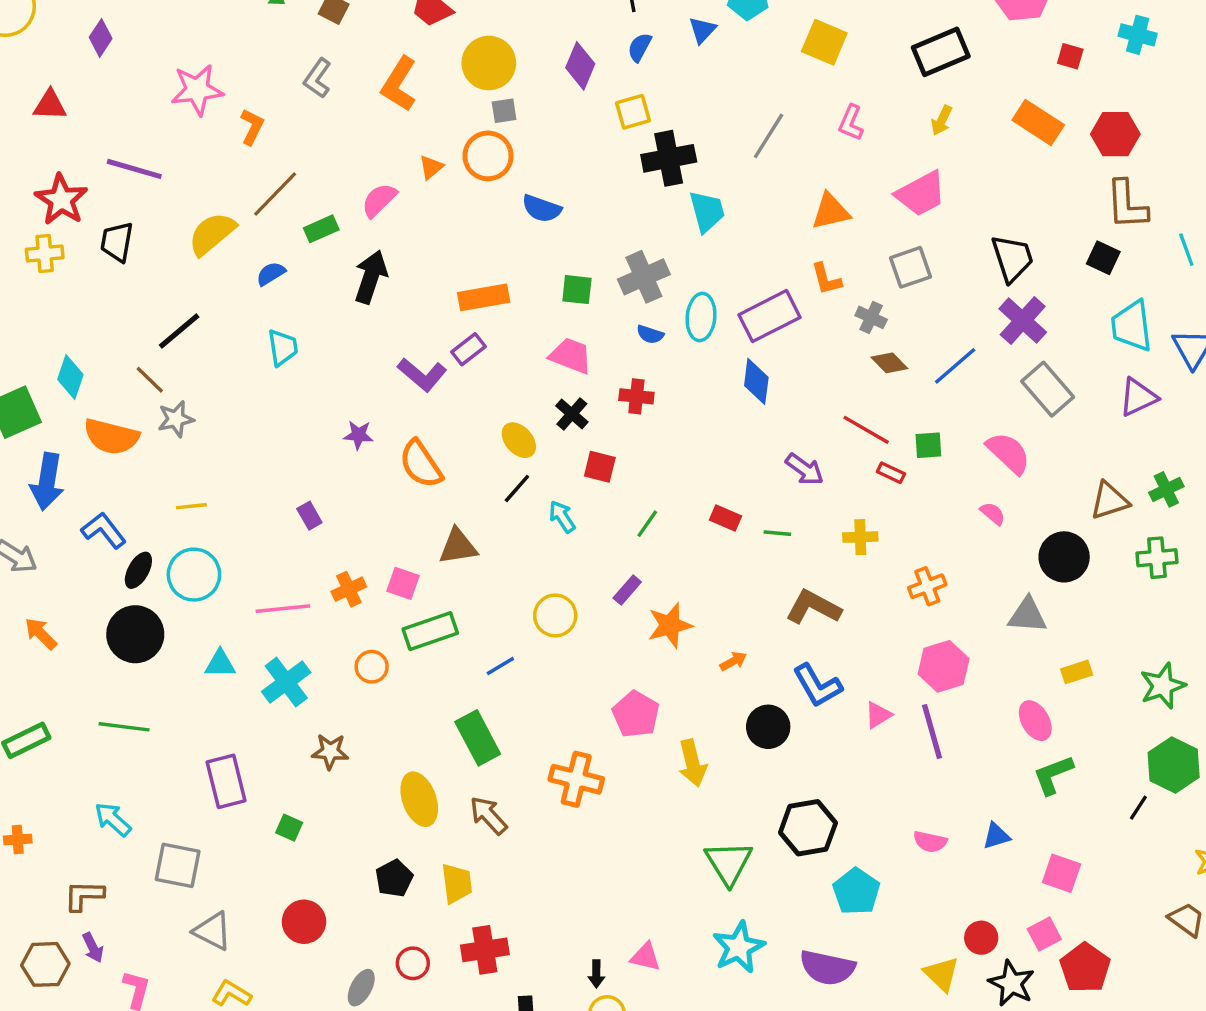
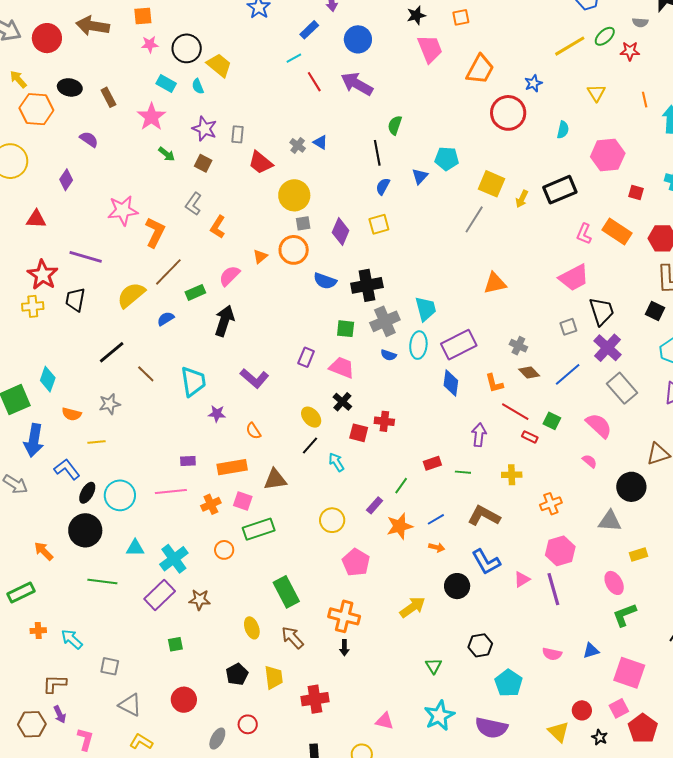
purple diamond: (580, 66) -> (341, 231), moved
orange L-shape: (399, 84) -> (218, 227), moved, size x0.7
yellow arrow: (942, 120) -> (522, 199), moved
pink L-shape: (851, 123) -> (584, 234), moved
orange L-shape: (252, 127) -> (155, 232), size x1.4
gray line: (769, 136) -> (474, 219), moved
black cross: (669, 158) -> (367, 285), moved
pink trapezoid: (921, 194) -> (574, 278), moved
cyan trapezoid: (707, 211) -> (426, 309), moved
gray square: (911, 267) -> (568, 327), moved, size x0.7
orange L-shape: (826, 279) -> (494, 383), moved
orange rectangle: (484, 297) -> (232, 467), moved
cyan trapezoid: (283, 348) -> (193, 382), moved, size x1.4
purple rectangle: (468, 349) -> (306, 357), moved, turned -30
brown line: (150, 380) -> (146, 374), moved
red cross: (636, 396) -> (384, 421), moved
orange semicircle: (111, 437) -> (72, 414), size x0.6
green square: (928, 445) -> (552, 421), turned 30
orange semicircle: (421, 464) -> (253, 431), size x0.6
purple arrow: (805, 469) -> (479, 435), turned -120
yellow line: (191, 506) -> (97, 442), moved
purple rectangle: (309, 516) -> (188, 461), turned -63
red rectangle: (725, 518) -> (432, 463), turned -42
green line: (647, 524) -> (401, 486), moved
pink line: (283, 609) -> (171, 492), moved
orange arrow: (41, 634) -> (44, 551), moved
orange arrow: (733, 661) -> (437, 547), turned 42
blue line: (500, 666) -> (436, 519), moved
pink pentagon: (636, 714) -> (356, 562), moved
green line: (124, 727) -> (102, 582), moved
yellow arrow: (692, 763) -> (413, 607), turned -112
purple rectangle: (226, 781) -> (160, 595), moved, turned 60
yellow ellipse: (419, 799) -> (252, 628), size x0.7
green square: (289, 828) -> (175, 644), turned -35
black hexagon: (808, 828) -> (480, 645), size x0.7
orange cross: (18, 839) -> (38, 631), moved
green triangle: (729, 863) -> (434, 666), size x0.6
gray square: (178, 865) -> (110, 666), size x0.7
pink square: (1062, 873) -> (629, 673), size x1.4
red cross: (485, 950) -> (315, 699), moved
black arrow: (596, 974) -> (344, 648), moved
black star: (1012, 983) -> (600, 737), size x0.6

